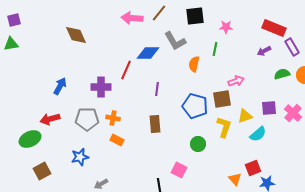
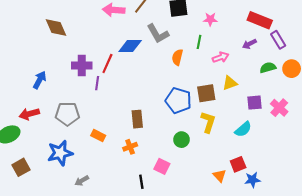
pink arrow: (236, 81) -> (221, 57), moved
purple cross: (101, 87) -> (82, 66), moved
purple line: (157, 89) -> (97, 83), moved
yellow triangle: (245, 116) -> (230, 83), moved
orange cross: (113, 118) -> (130, 147), moved, turned -32
blue star: (80, 157) -> (60, 153), size x1.4

